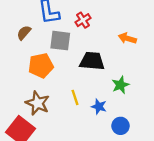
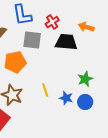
orange arrow: (127, 38) -> (86, 27), moved
black trapezoid: (92, 61) -> (66, 42), moved
blue circle: (121, 126) -> (85, 102), moved

